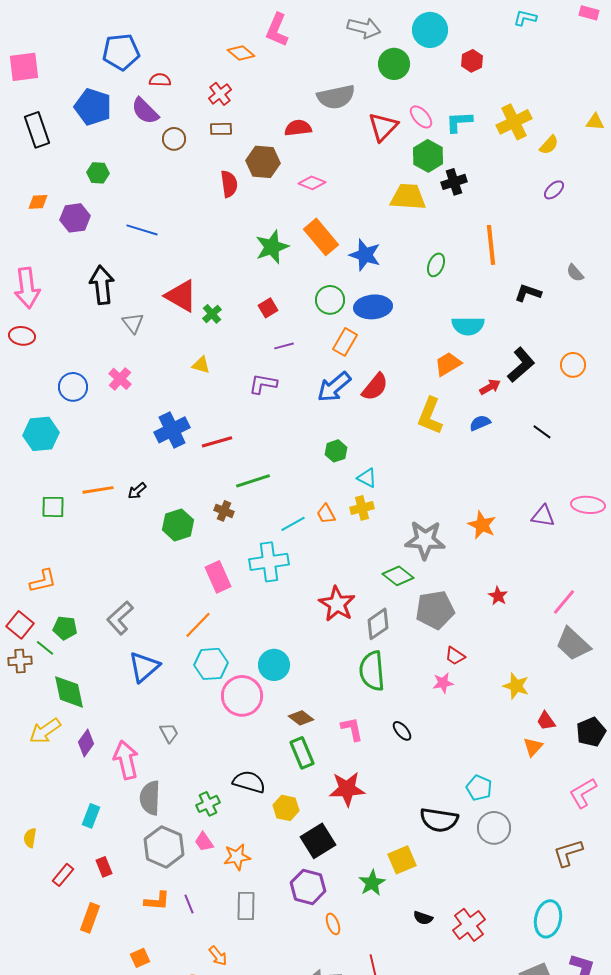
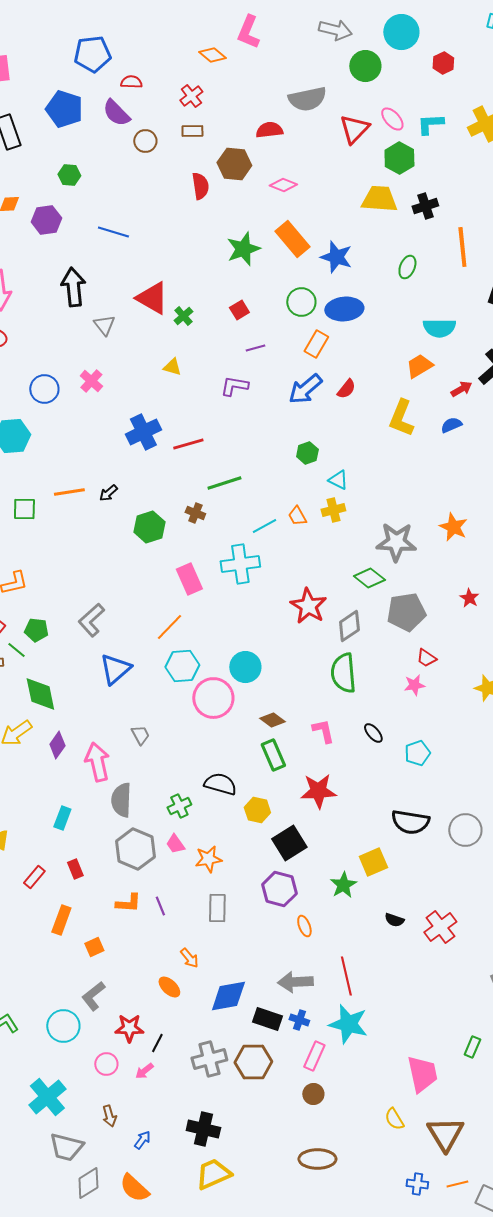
black cross: (454, 182) -> (425, 206), moved
red semicircle: (375, 387) -> (346, 389), size x0.7
cyan pentagon: (479, 788) -> (417, 753), moved, turned 30
orange square: (140, 958) -> (94, 947), moved

